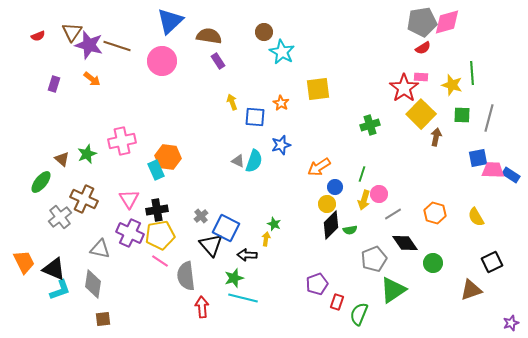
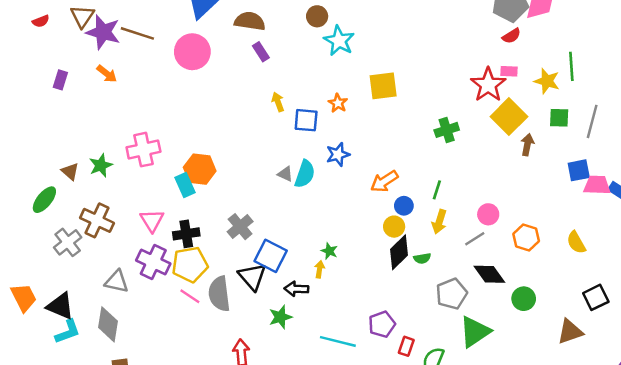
pink circle: (379, 194) -> (488, 214), moved
gray cross: (201, 216) -> (240, 227), moved, size x1.5
gray semicircle: (186, 276) -> (219, 294), moved
cyan line: (243, 298) -> (338, 341), moved

